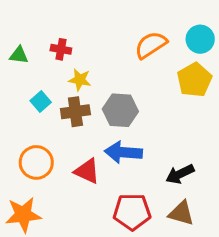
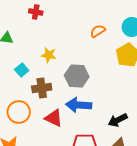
orange semicircle: (151, 45) -> (98, 31), size x0.7
red cross: (61, 49) -> (36, 12), moved
brown cross: (75, 112) -> (42, 88), moved

